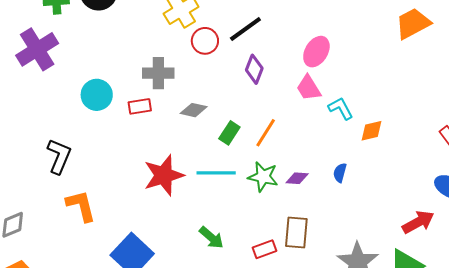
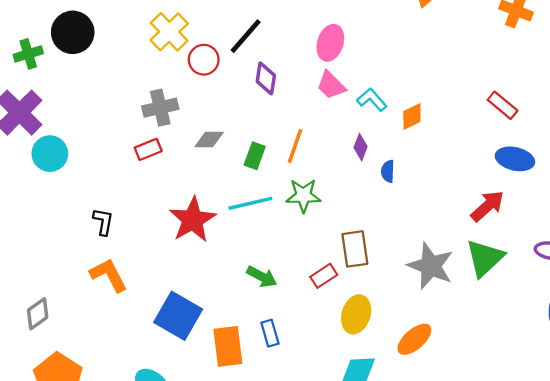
cyan circle: (97, 95) -> (50, 154), moved
black L-shape: (59, 156) -> (103, 222), moved, size x0.7
purple diamond: (297, 178) -> (361, 147), moved, turned -60

